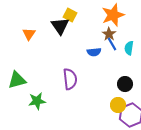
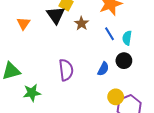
brown star: (109, 34) -> (82, 23), moved
blue semicircle: (94, 52) -> (103, 69), moved, turned -56
black circle: (125, 84) -> (124, 61), moved

